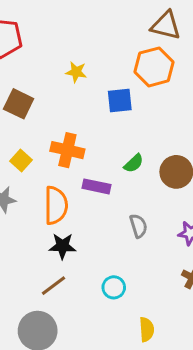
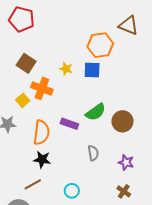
orange hexagon: (154, 67) -> (100, 45), moved
yellow star: (76, 72) -> (66, 69), moved
orange cross: (67, 150) -> (42, 88), moved
green semicircle: (134, 163) -> (96, 112), size x1.5

